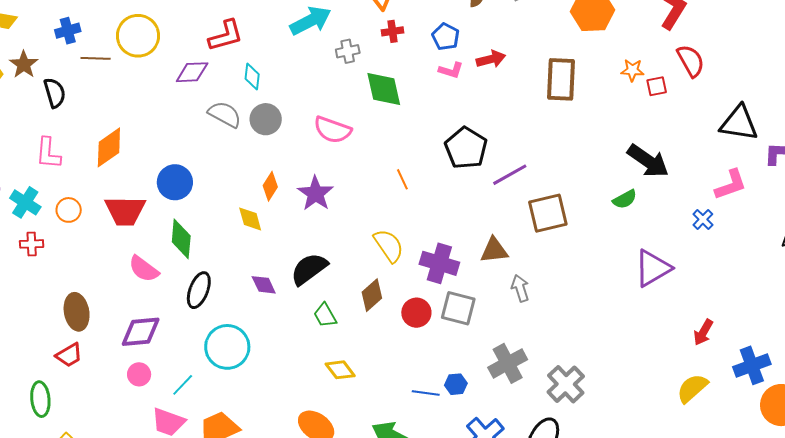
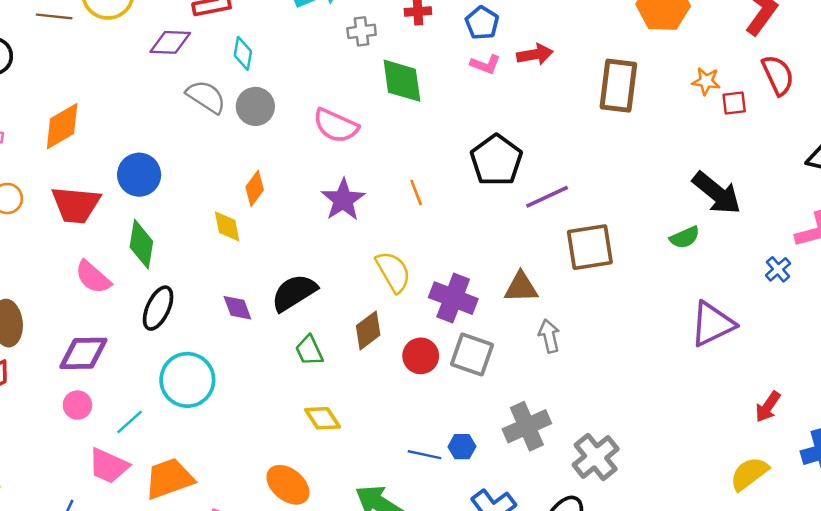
purple star: (315, 193) -> (343, 200), moved

